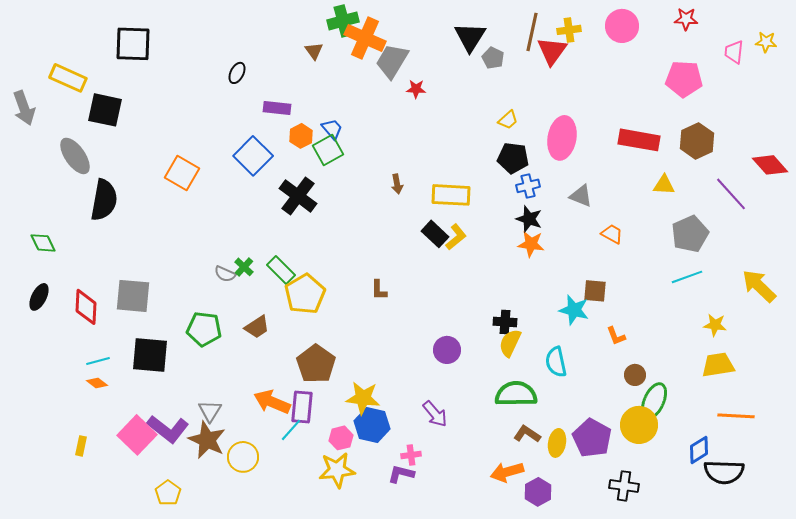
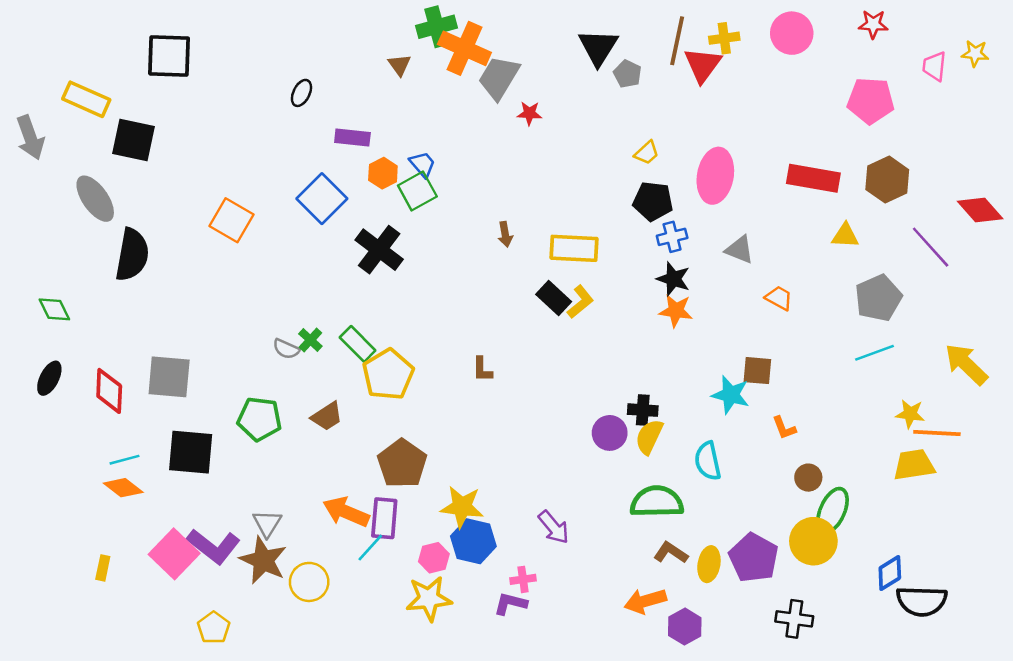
purple circle: (447, 350) -> (610, 433), moved
orange diamond: (97, 383) -> (123, 488), size x1.4
orange line: (736, 416) -> (937, 433), moved

